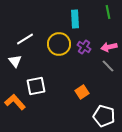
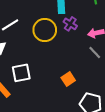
purple cross: (84, 47) -> (70, 24), moved

